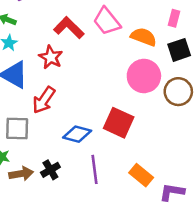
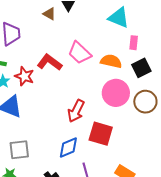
red star: (51, 57) -> (24, 76), moved
red arrow: (44, 100) -> (76, 111), moved
blue diamond: (77, 134) -> (68, 148), turned -30

